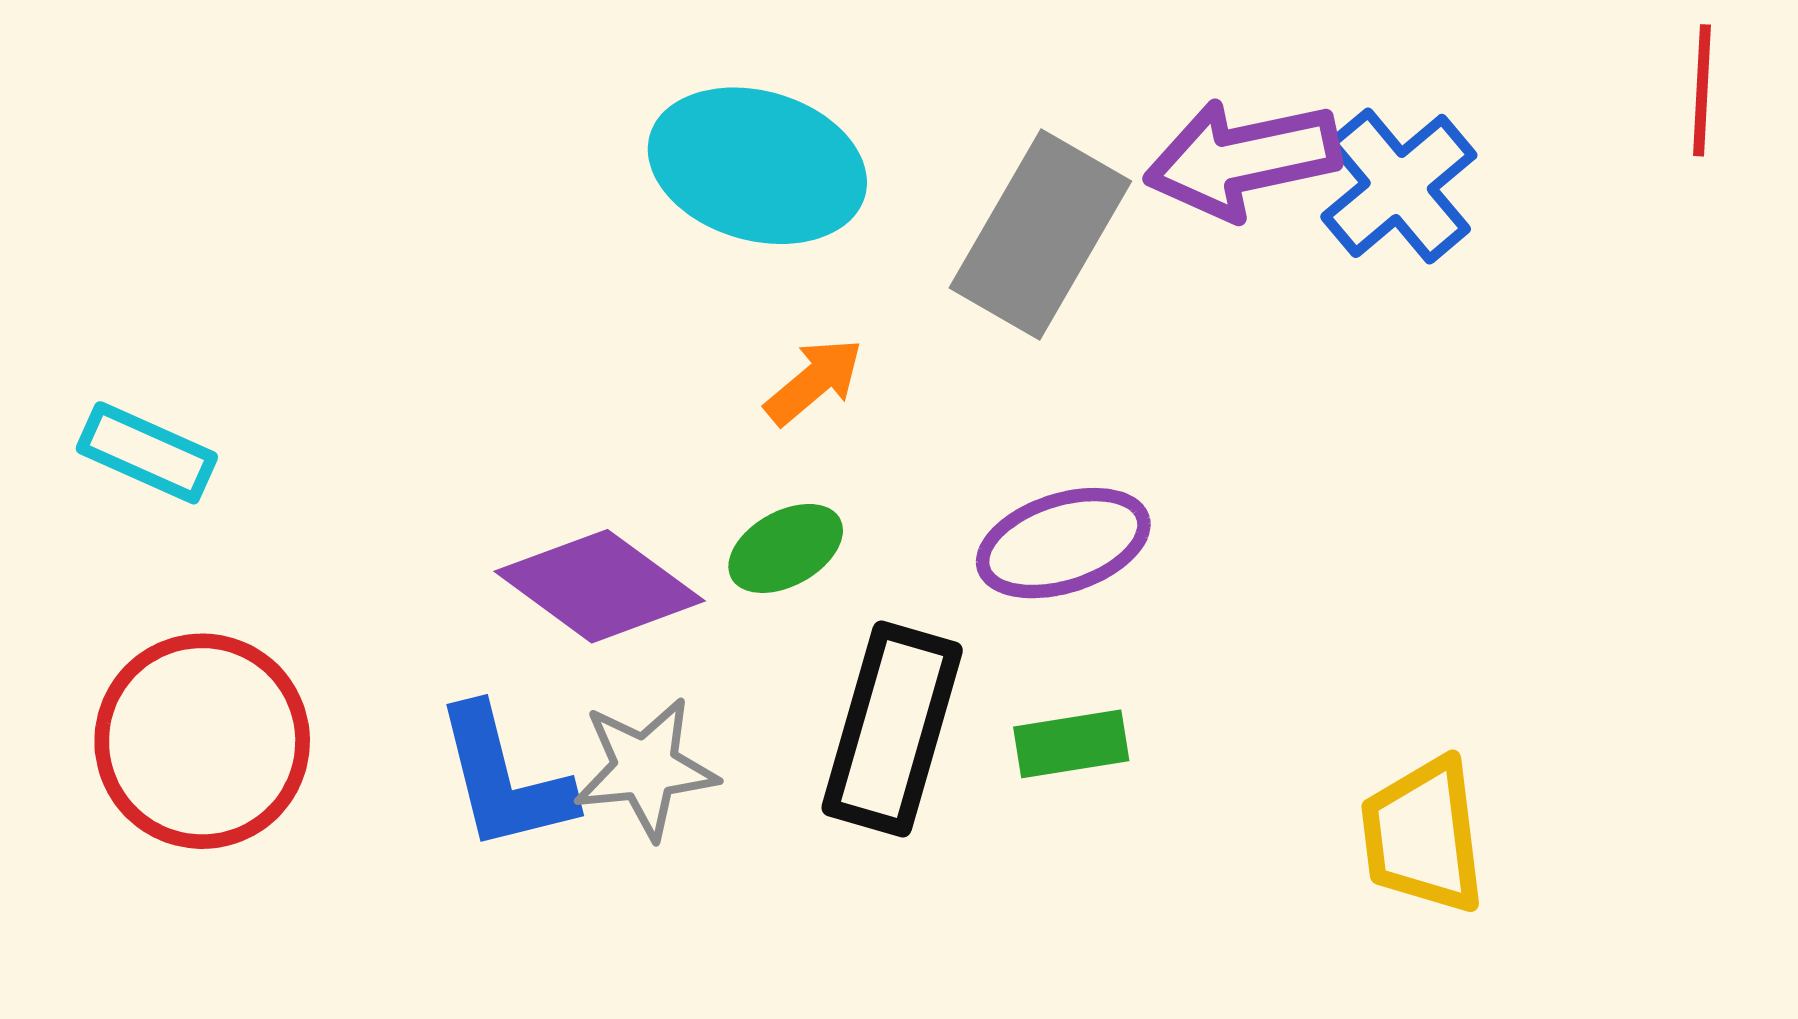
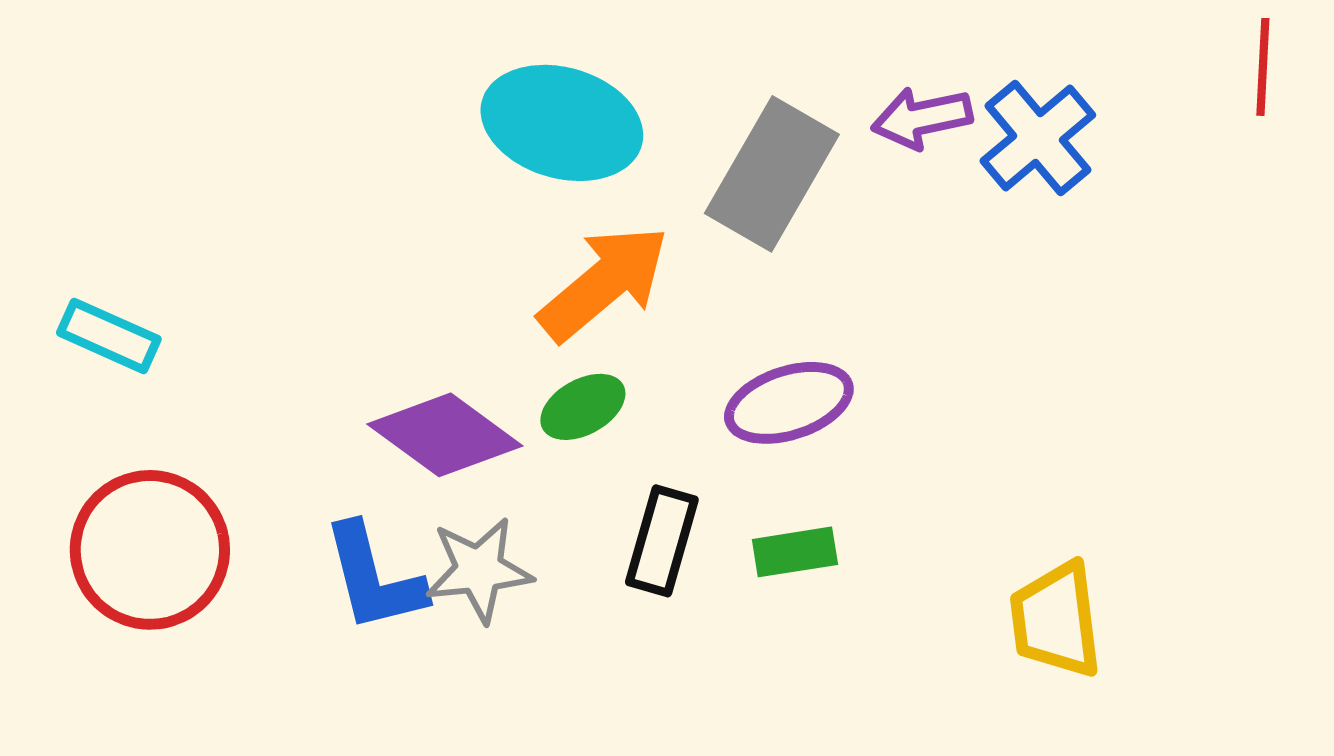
purple arrow: (1242, 159) -> (922, 118), size x0.7
orange arrow: (814, 381) -> (604, 283), size x1.8
black rectangle: (892, 729) -> (662, 541), size x0.7

